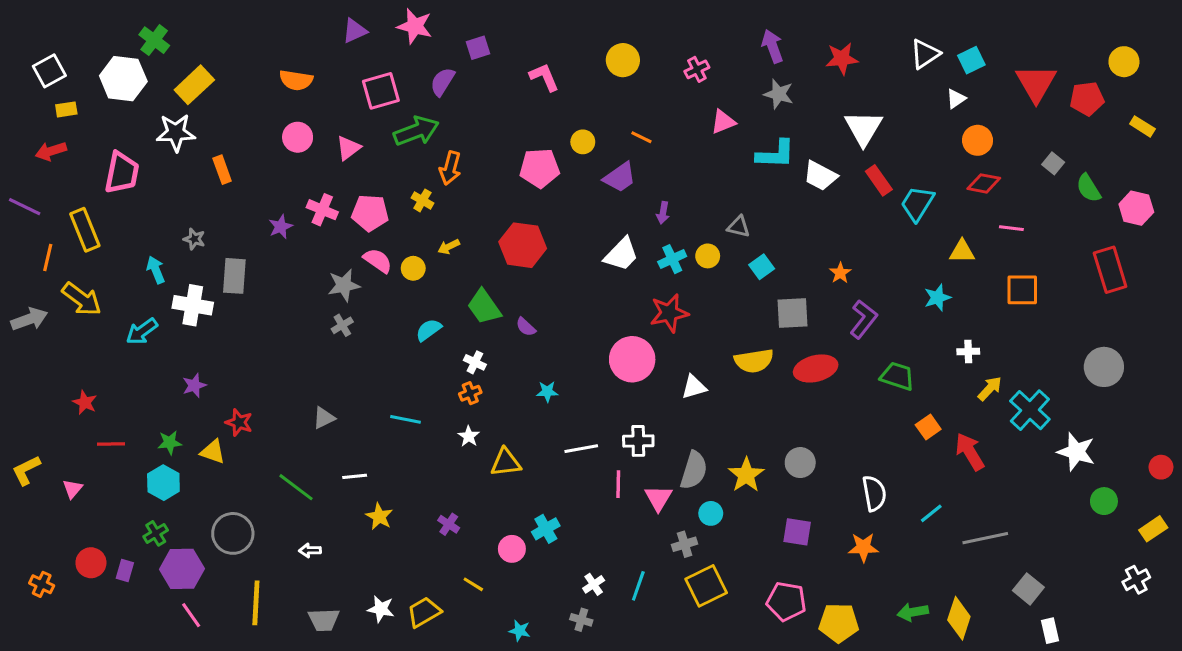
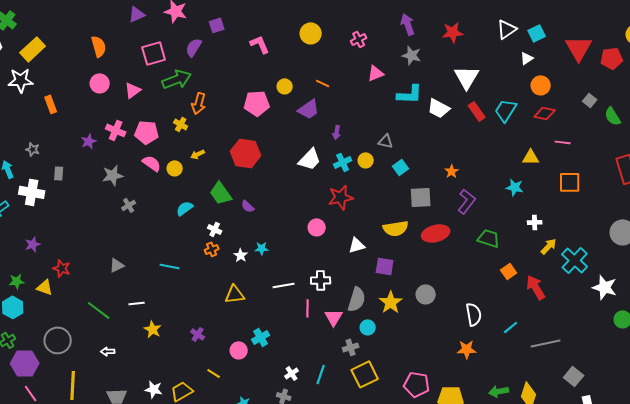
orange semicircle: (296, 80) -> (99, 46), turned -115
cyan trapezoid: (917, 204) -> (506, 110), moved
gray rectangle: (234, 276) -> (59, 173), size x0.6
gray star: (344, 285) -> (113, 175), moved
cyan star: (937, 298) -> (515, 187), turned 30
pink circle: (632, 359) -> (317, 227), size x0.6
white star: (469, 436) -> (241, 255), moved
purple square: (797, 532) -> (385, 266), moved

